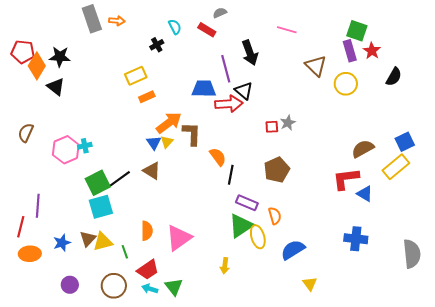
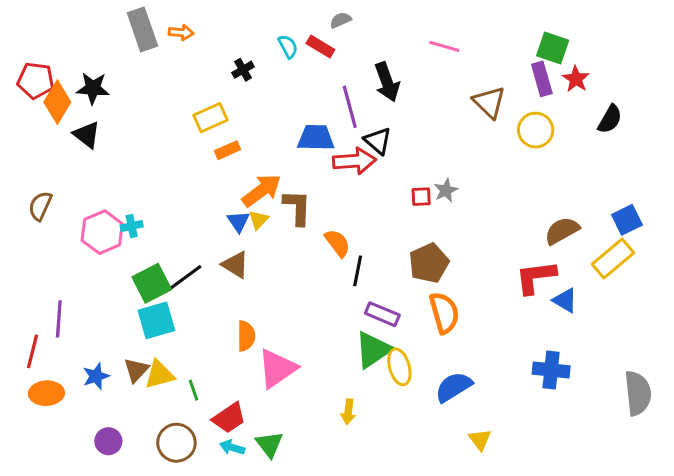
cyan semicircle: (175, 27) -> (288, 46), moved
orange semicircle: (275, 216) -> (444, 313), moved, size x1.5
orange semicircle: (147, 231) -> (246, 336), moved

